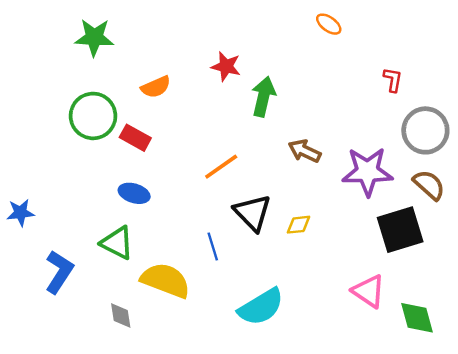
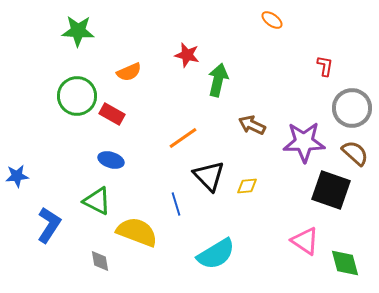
black square: (400, 230) -> (331, 190), turned 36

